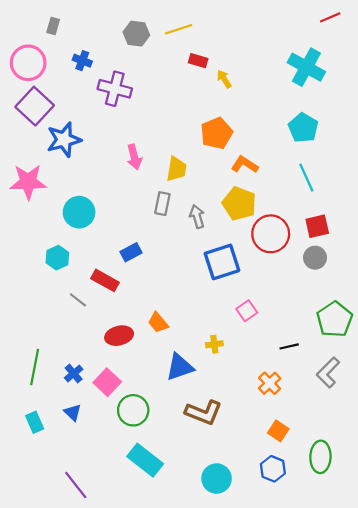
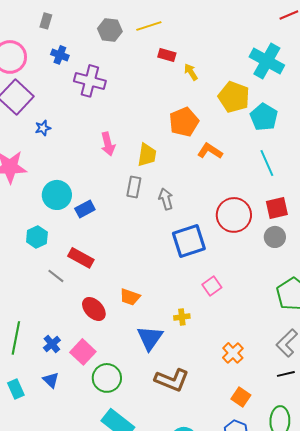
gray rectangle: (53, 26) -> (46, 21), moved
blue star: (64, 140) -> (43, 128), size x0.5
yellow pentagon: (239, 204) -> (234, 97), moved
blue rectangle: (131, 252) -> (85, 209), moved
orange trapezoid: (158, 323) -> (130, 297), turned -30
red ellipse: (119, 336) -> (94, 309), turned 60
black line: (289, 346) -> (286, 374), moved
blue triangle: (180, 367) -> (150, 338), turned -36

